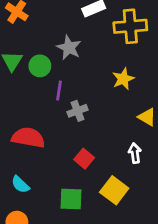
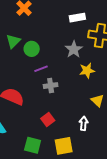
gray star: (69, 48) -> (74, 49), moved
purple line: (59, 90) -> (41, 69), turned 48
yellow square: (114, 190) -> (64, 146), turned 30

